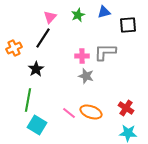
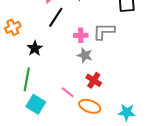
black line: (43, 38) -> (56, 17), moved
red cross: (126, 108) -> (94, 80), moved
orange ellipse: (91, 112) -> (90, 106), moved

